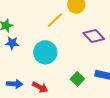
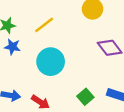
yellow line: (55, 20) -> (44, 25), moved

